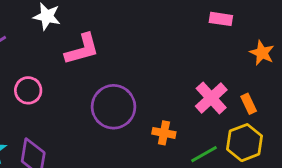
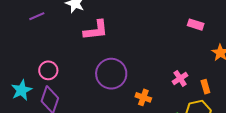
pink circle: (28, 90) -> (48, 70), moved
pink cross: (211, 98) -> (180, 78), size x0.7

